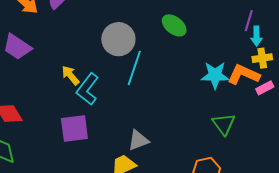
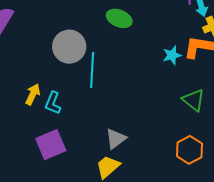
yellow arrow: (70, 75) -> (33, 94), turned 80
cyan star: (215, 75) -> (172, 55), size x0.7
cyan L-shape: (88, 89) -> (53, 103), size x0.7

